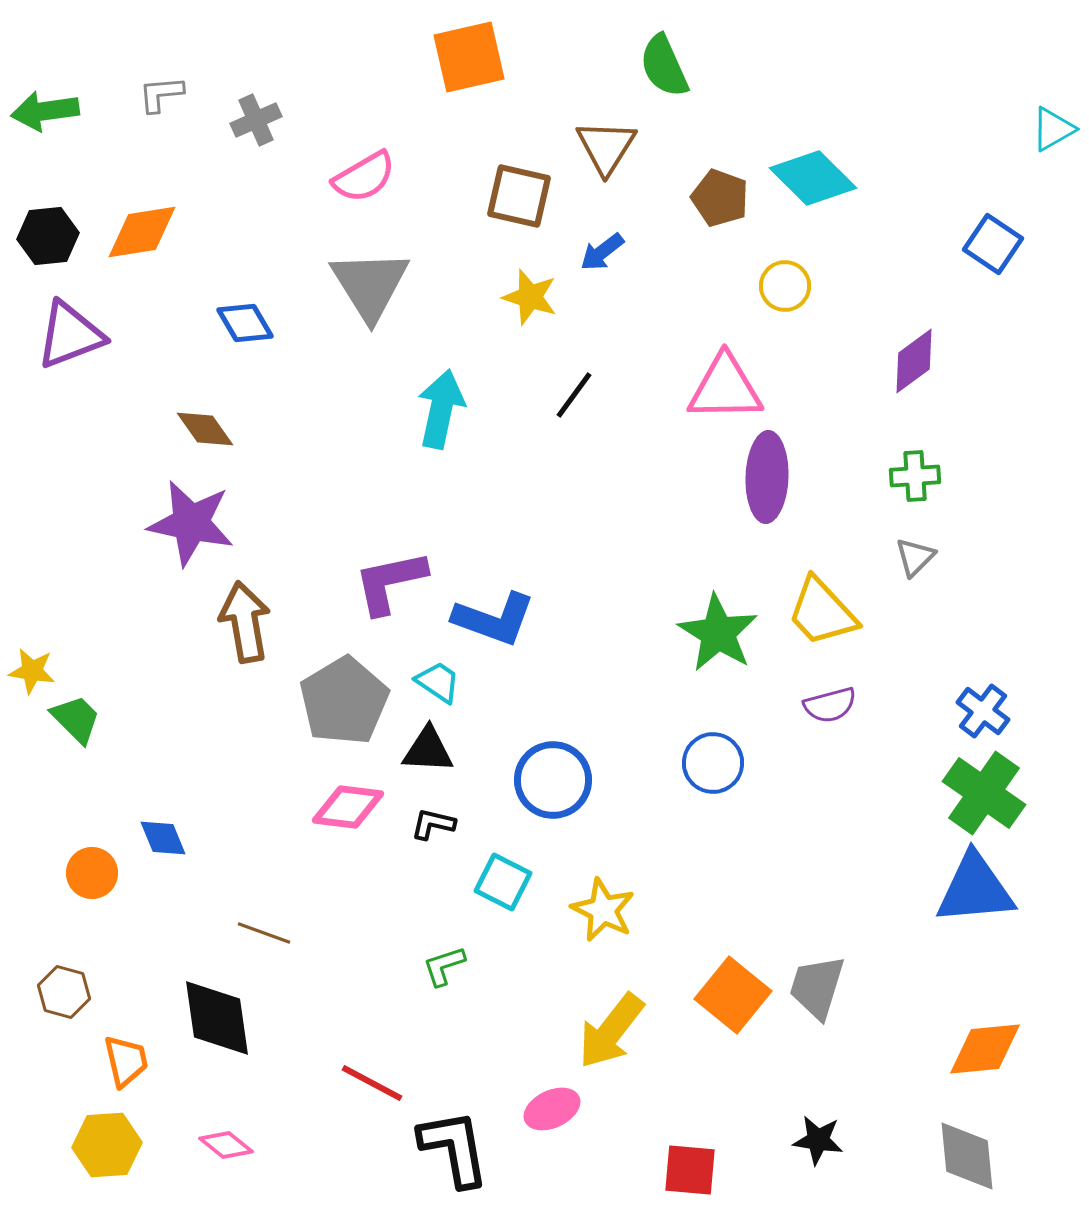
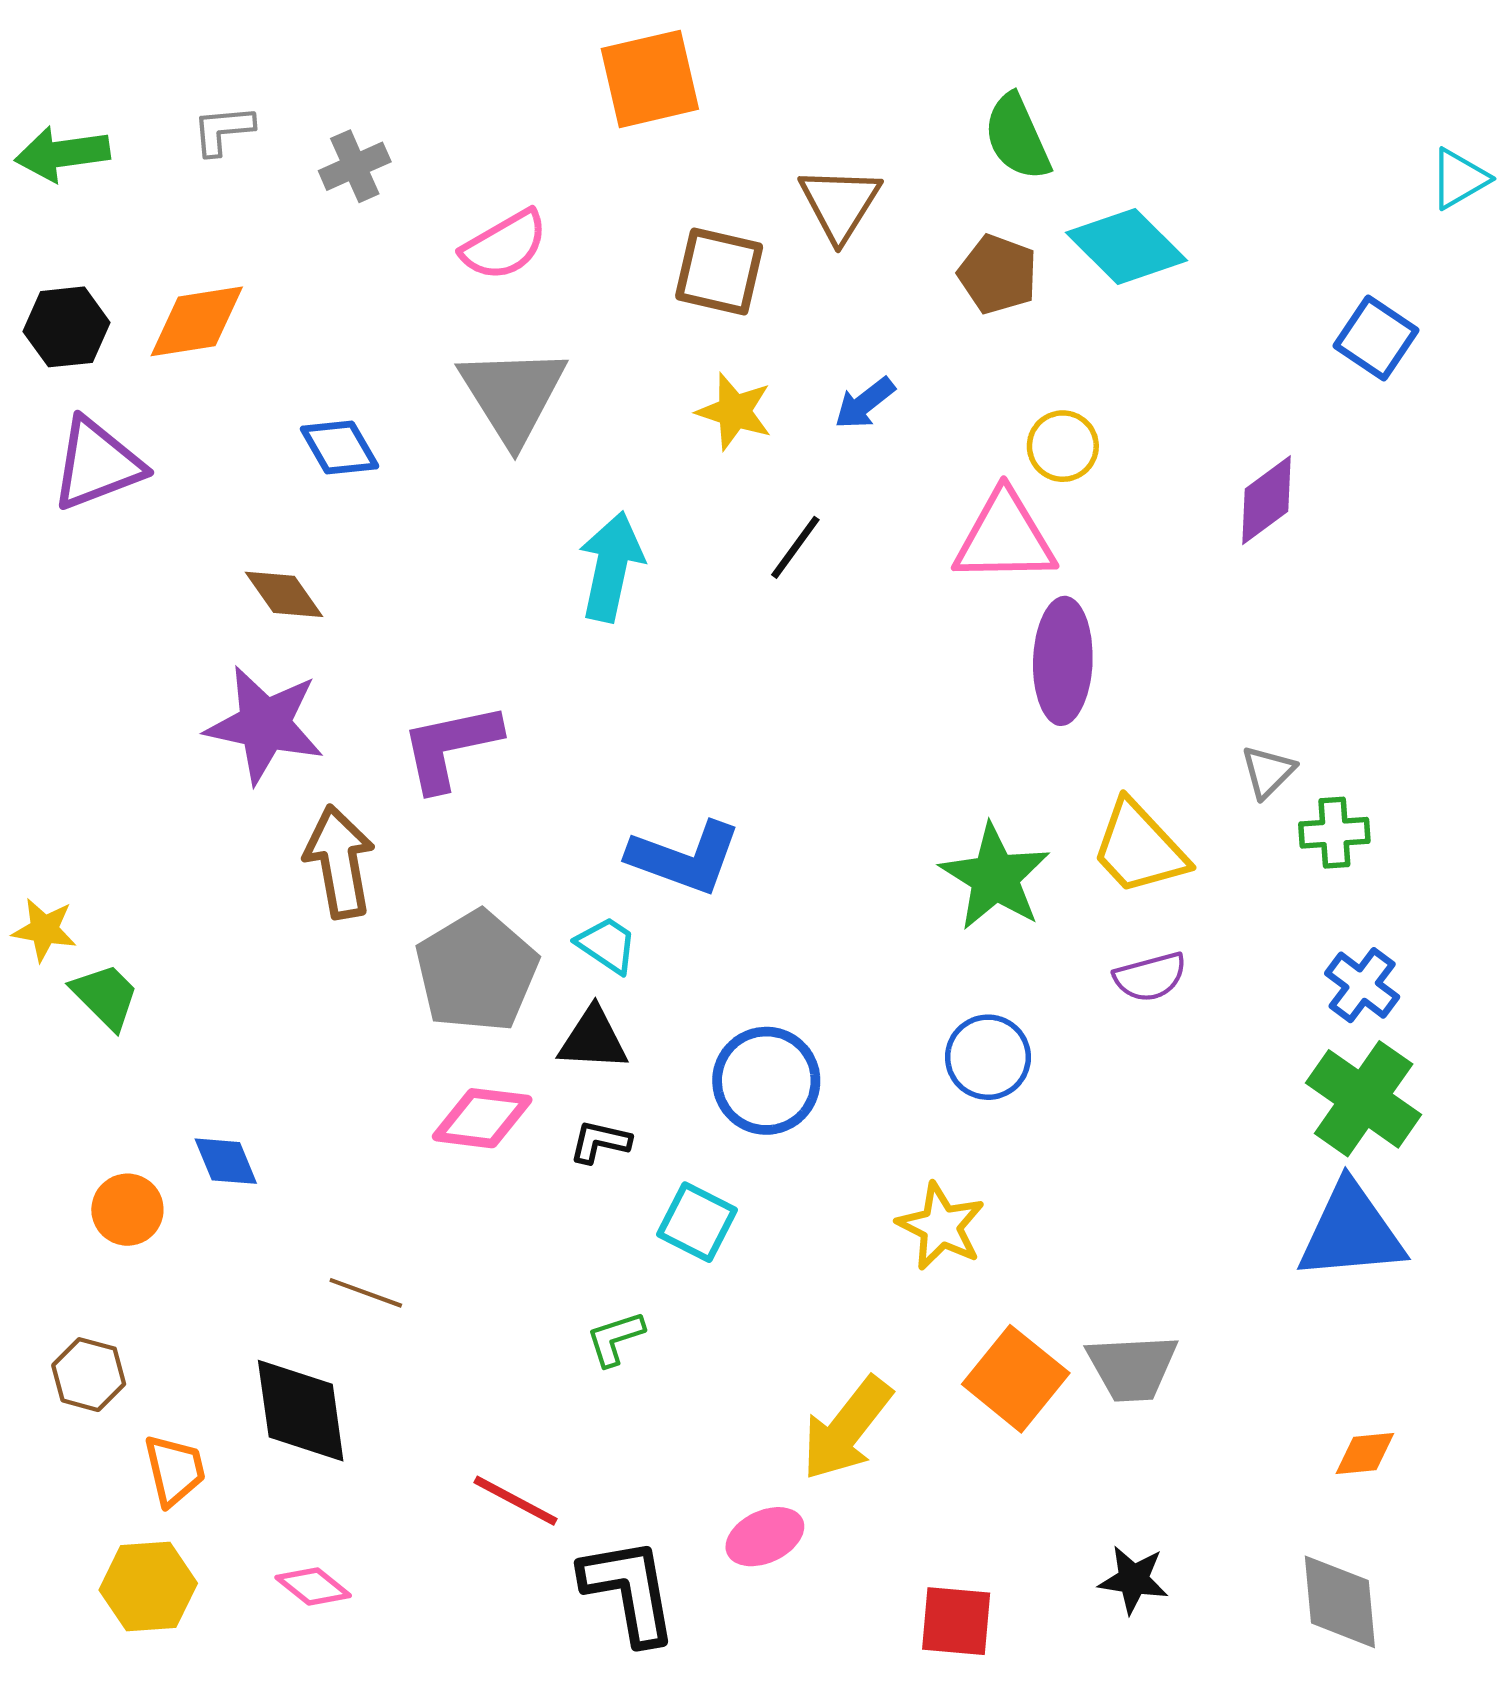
green semicircle: (664, 66) -> (1017, 137), moved
blue arrow: (602, 252) -> (865, 403), moved
yellow circle: (785, 286) -> (1063, 446), moved
green cross: (915, 476) -> (1334, 833), moved
purple L-shape: (390, 582) -> (450, 747), moved
yellow star: (603, 910) -> (941, 1226), moved
gray trapezoid: (817, 987) -> (1132, 1368), turned -110
orange diamond: (985, 1049) -> (1365, 1454), size x0.6

